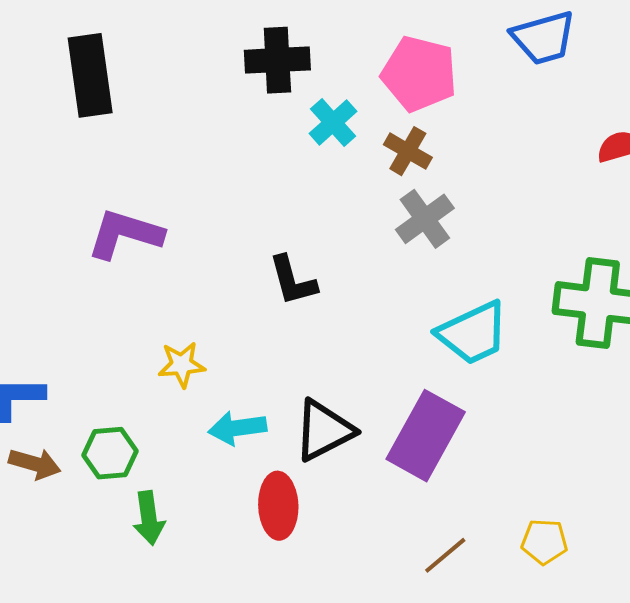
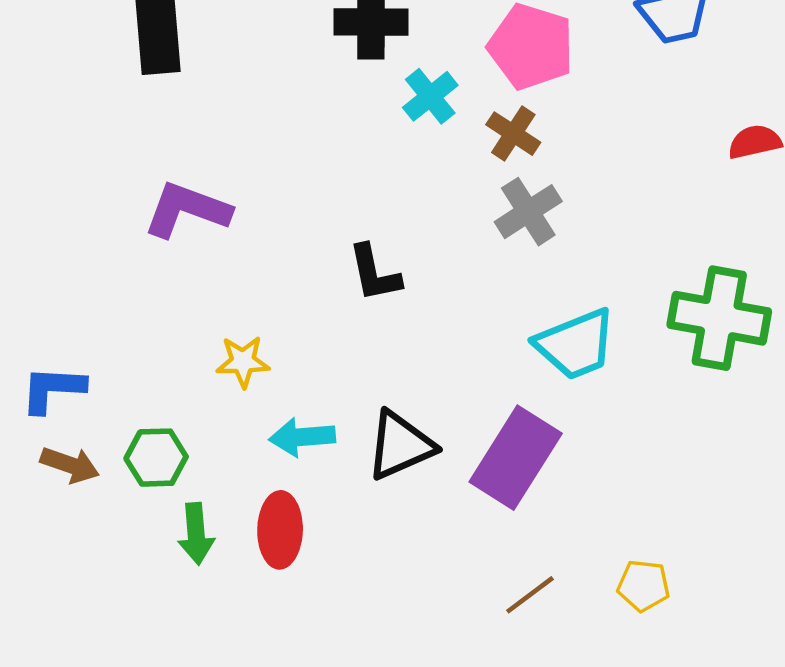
red ellipse: (278, 506) -> (280, 530), moved

